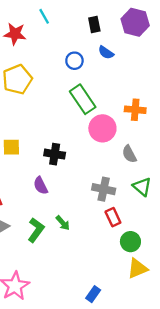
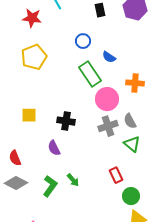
blue semicircle: (106, 53) -> (109, 57), moved
green triangle: (142, 187) -> (132, 144), moved
gray cross: (104, 189) -> (108, 126), moved, turned -30

